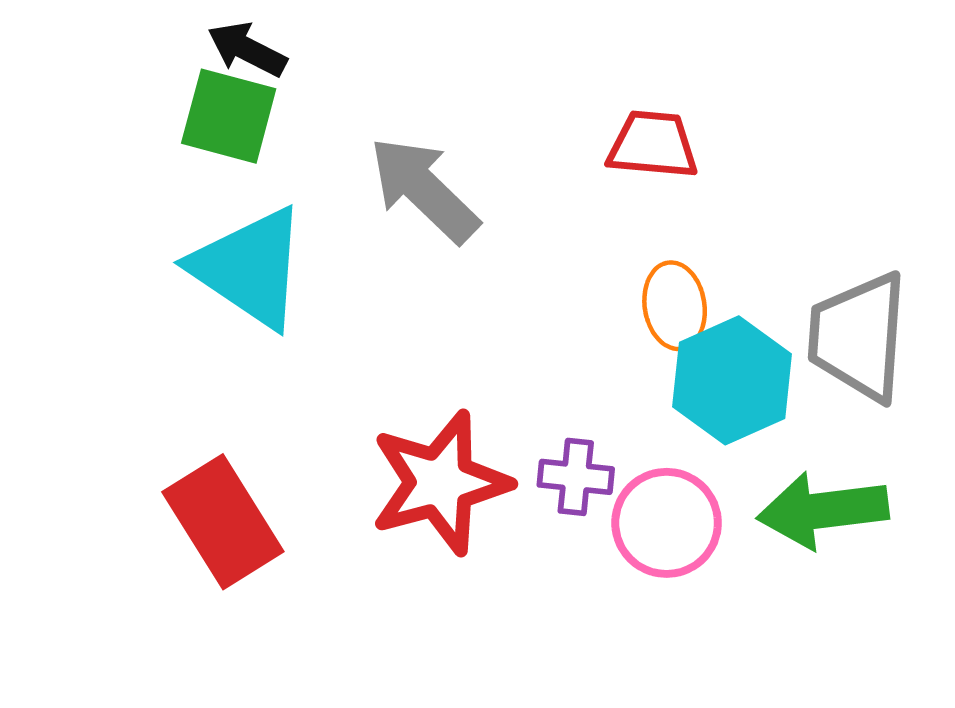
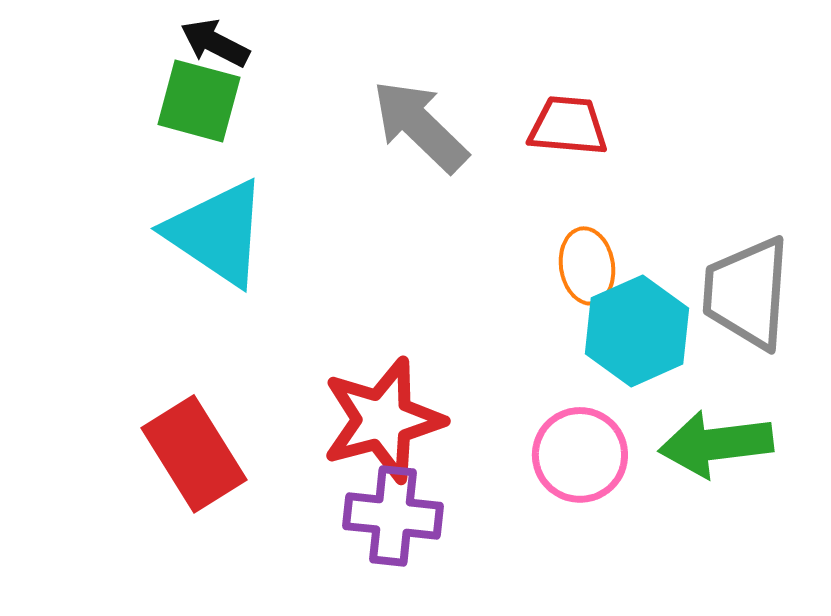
gray arrow: (424, 190) -> (420, 126), moved
purple cross: (576, 477) -> (393, 516), moved, size x1.5

